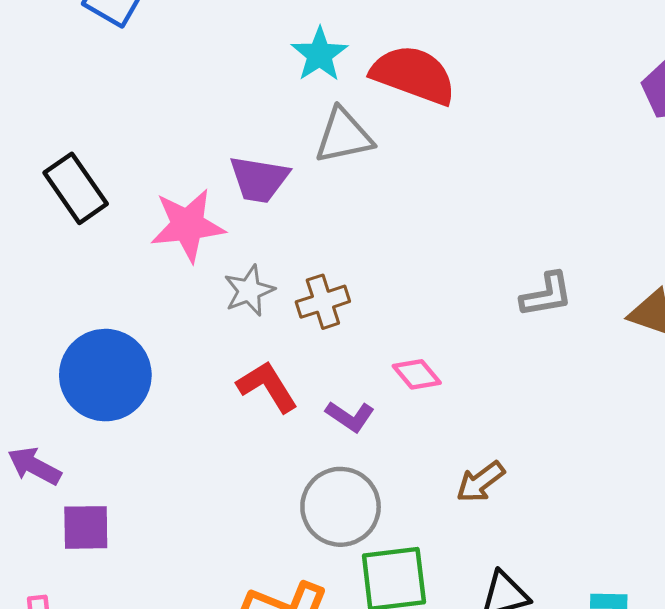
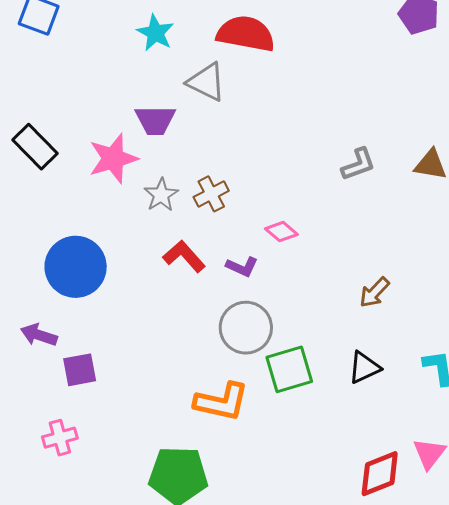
cyan star: (320, 54) -> (155, 33), moved
gray triangle: (344, 136) -> (206, 82), turned 48
brown arrow: (480, 482) -> (374, 292), moved

